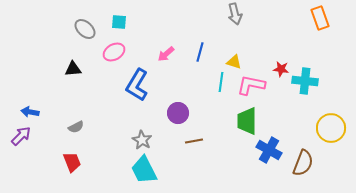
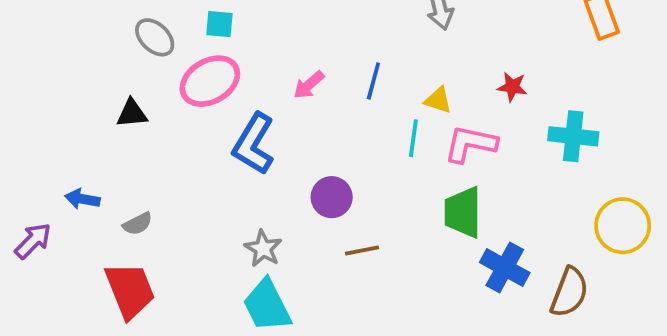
pink ellipse: (114, 52) -> (210, 81), size x1.4
red star: (281, 69) -> (512, 87), moved
blue arrow: (30, 112) -> (82, 199), moved
red trapezoid: (72, 162) -> (130, 290), size x1.5

